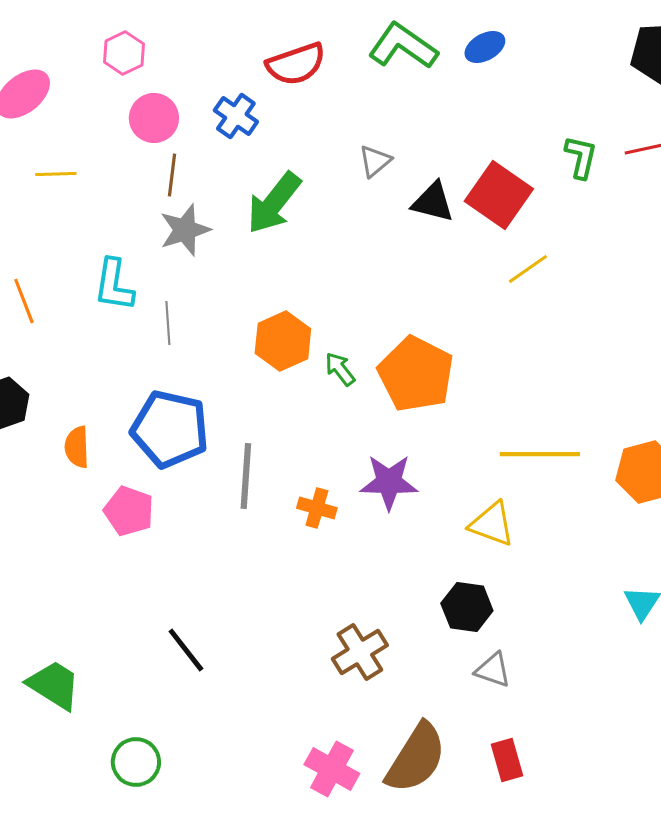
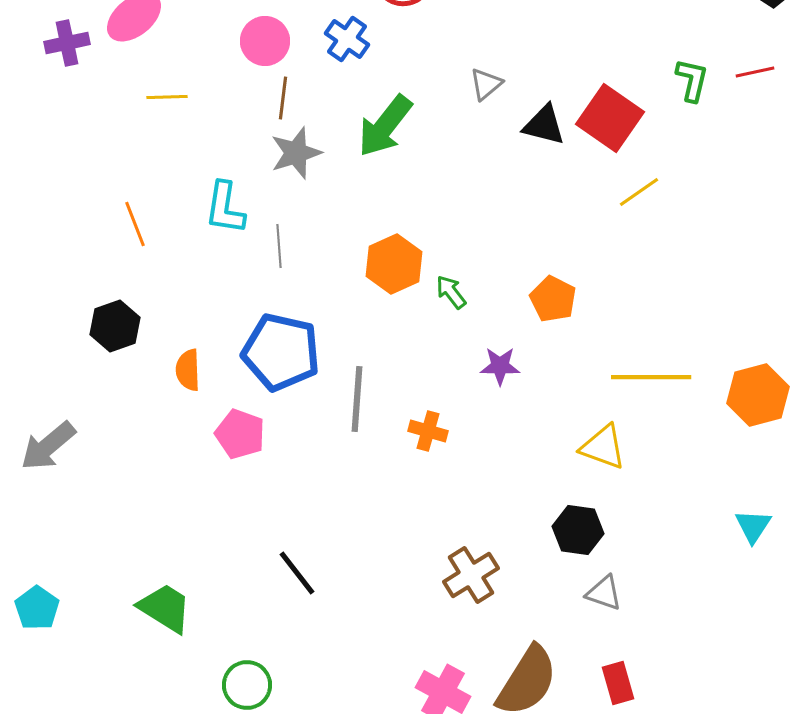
orange pentagon: (416, 374) -> (553, 299), moved, size x0.6
purple star: (389, 482) -> (500, 366), moved, size x0.7

